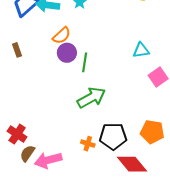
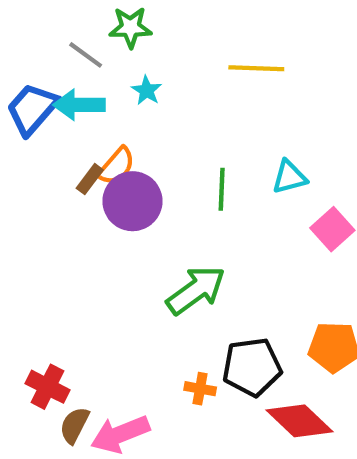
brown rectangle: (17, 50) -> (90, 179), moved, turned 64
purple circle: (67, 53) -> (132, 201), size x1.4
green line: (85, 62) -> (222, 189), moved

